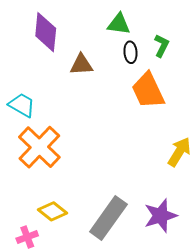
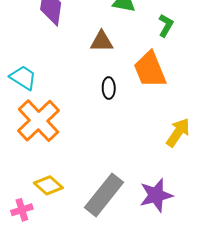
black ellipse: (130, 52) -> (109, 88), moved
brown triangle: (81, 65) -> (102, 41), moved

